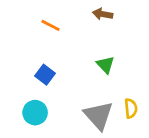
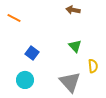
orange line: (51, 25) -> (14, 18), moved
yellow semicircle: (131, 108) -> (93, 66), moved

